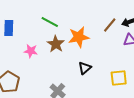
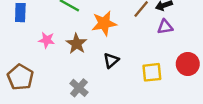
brown star: (56, 44) -> (77, 44), moved

